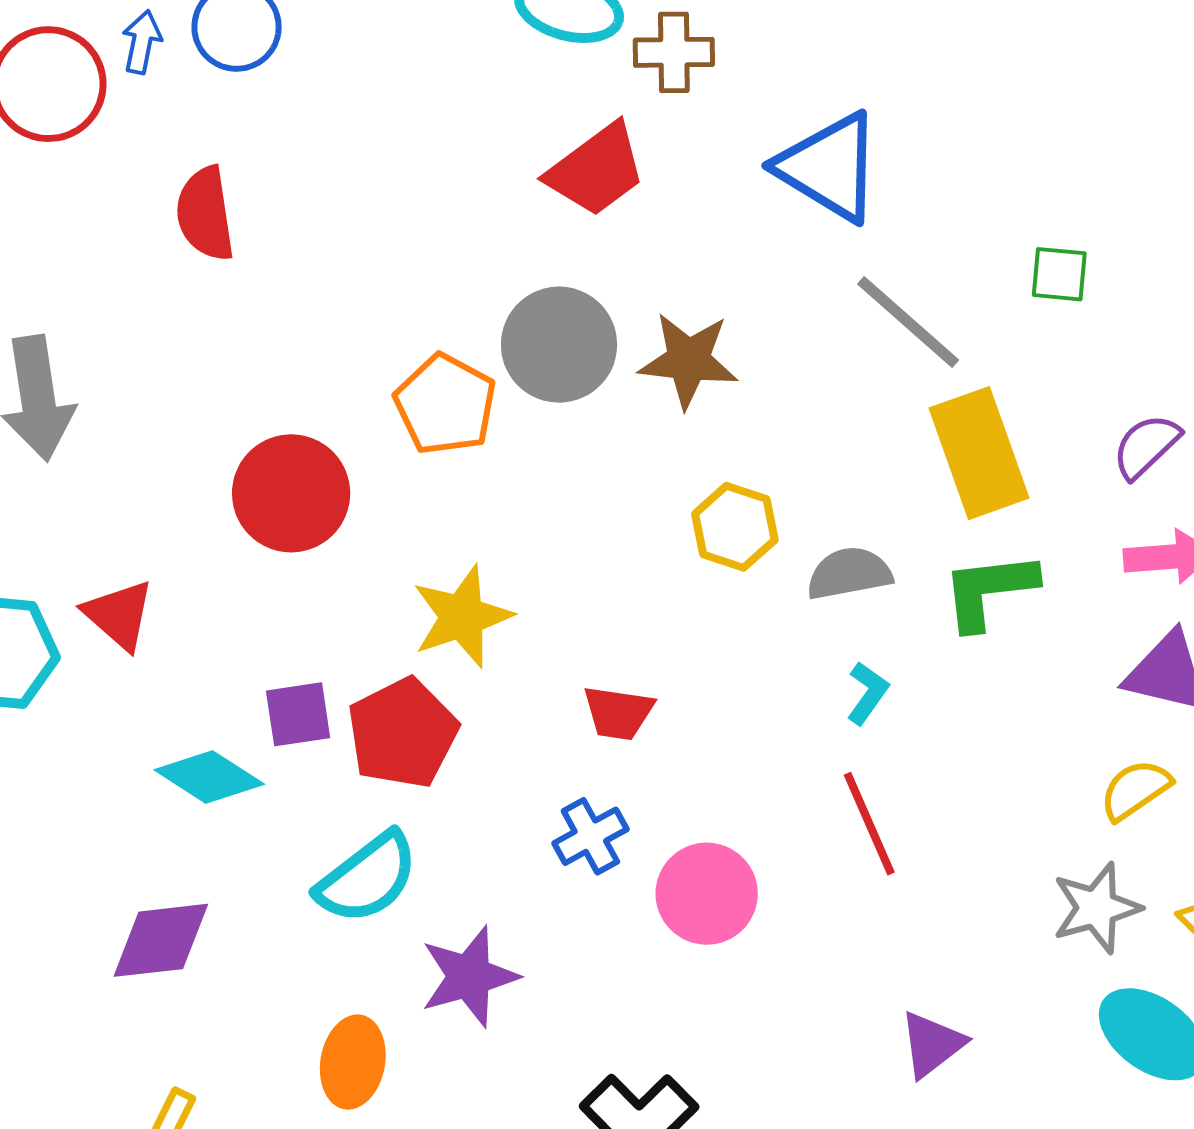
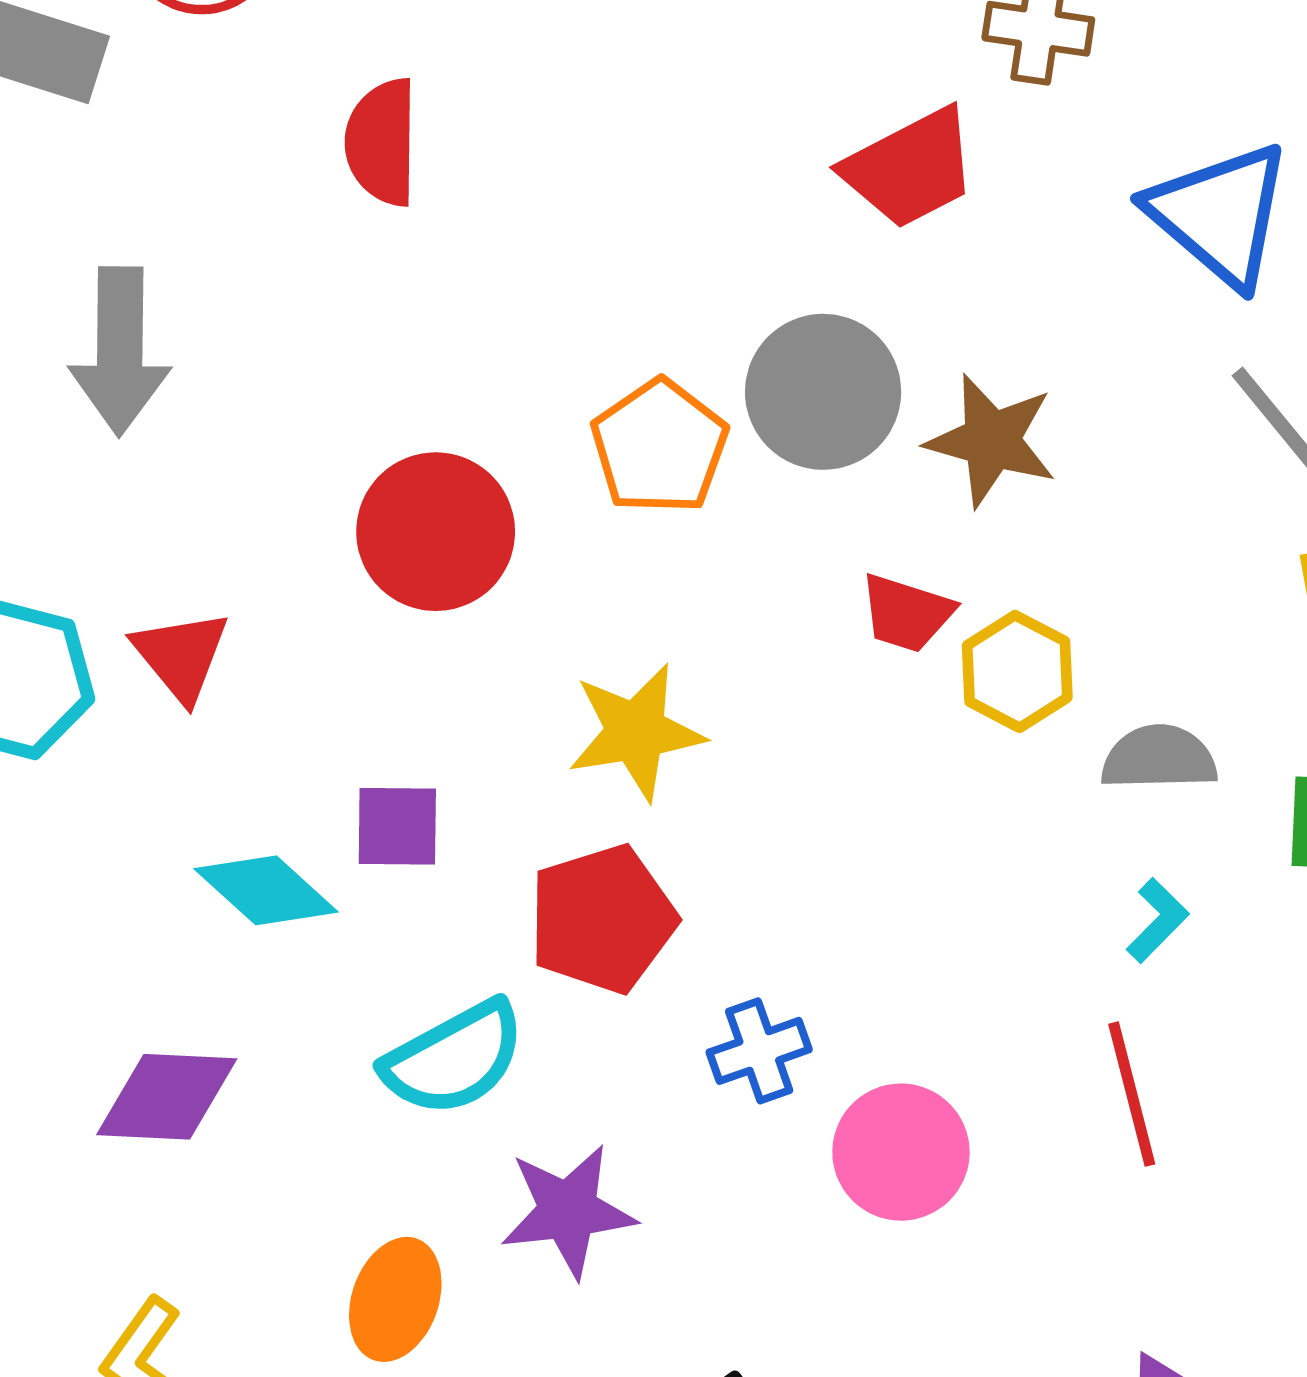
red trapezoid: (618, 713) -> (907, 613), moved
red pentagon: (403, 733) -> (602, 919), moved

